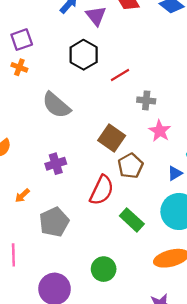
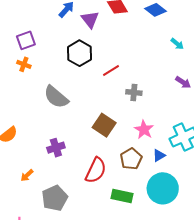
pink star: (160, 131) -> (144, 130), moved
brown pentagon: (130, 166) -> (131, 159), moved
green rectangle: (132, 220) -> (122, 196), turned -30

